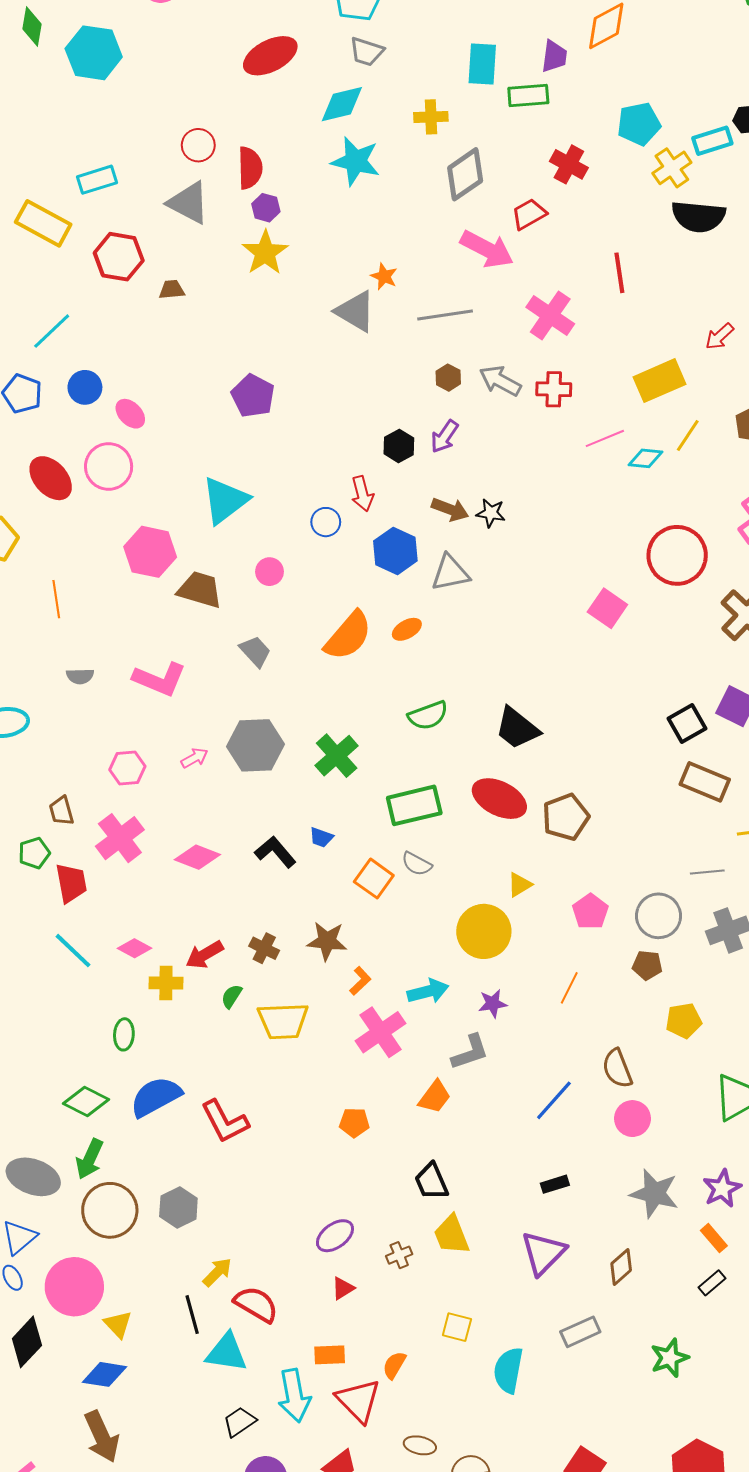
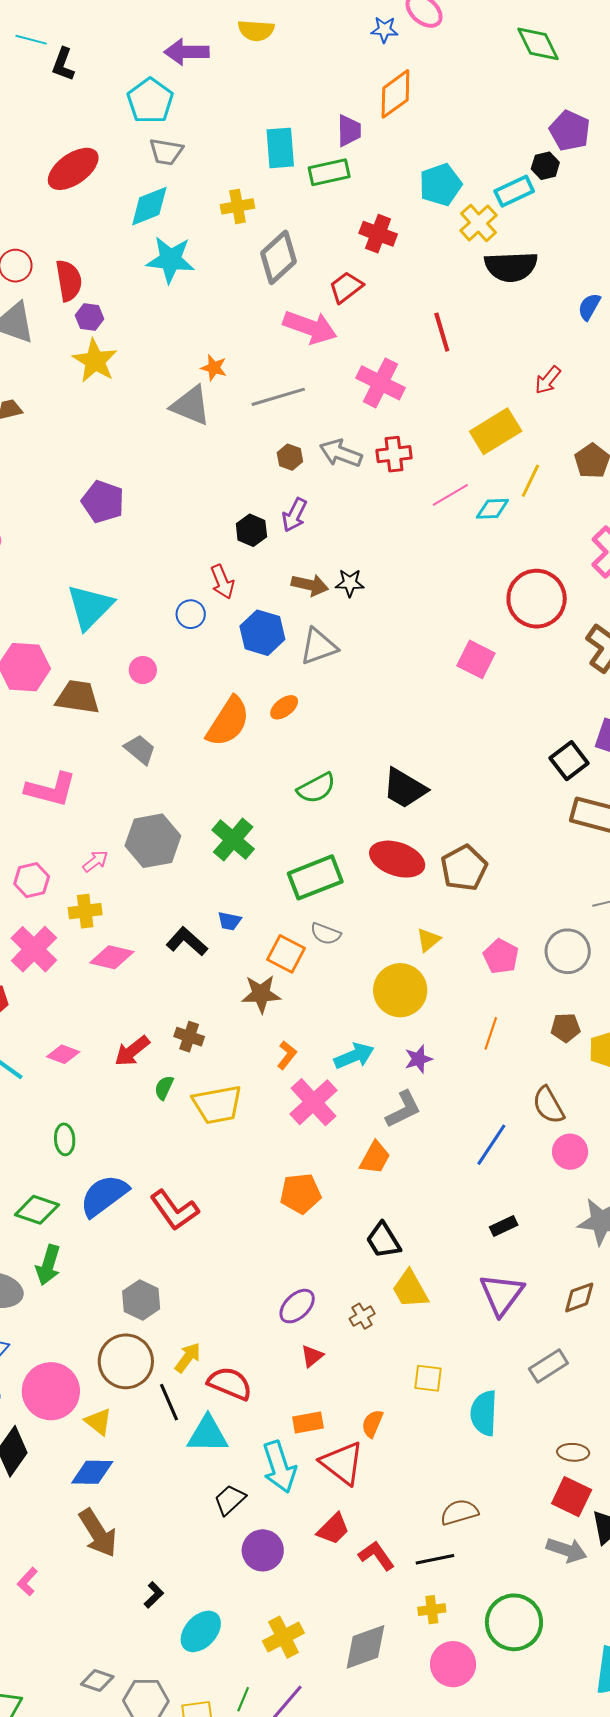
brown star: (327, 941) -> (261, 994), moved
brown pentagon: (647, 965) -> (566, 1028), moved
yellow cross: (166, 983) -> (85, 911), moved
orange pentagon: (354, 1122) -> (300, 1193), size x1.4
brown circle: (110, 1210) -> (126, 1361), moved
brown diamond: (621, 1267) -> (579, 1297), turned 30
brown ellipse: (420, 1445) -> (573, 1452), moved

